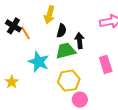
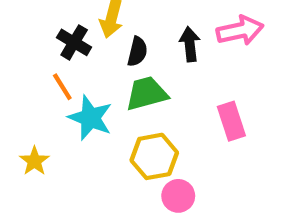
black cross: (13, 26) -> (74, 42), moved
orange line: (25, 33) -> (62, 87), moved
black arrow: (80, 41) -> (190, 44), moved

